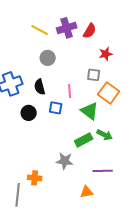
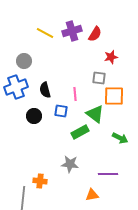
gray circle: (48, 58) -> (24, 61), moved
orange square: (109, 93) -> (114, 96), turned -35
green arrow: (105, 135) -> (120, 138), moved
green rectangle: (84, 140) -> (80, 132), moved

